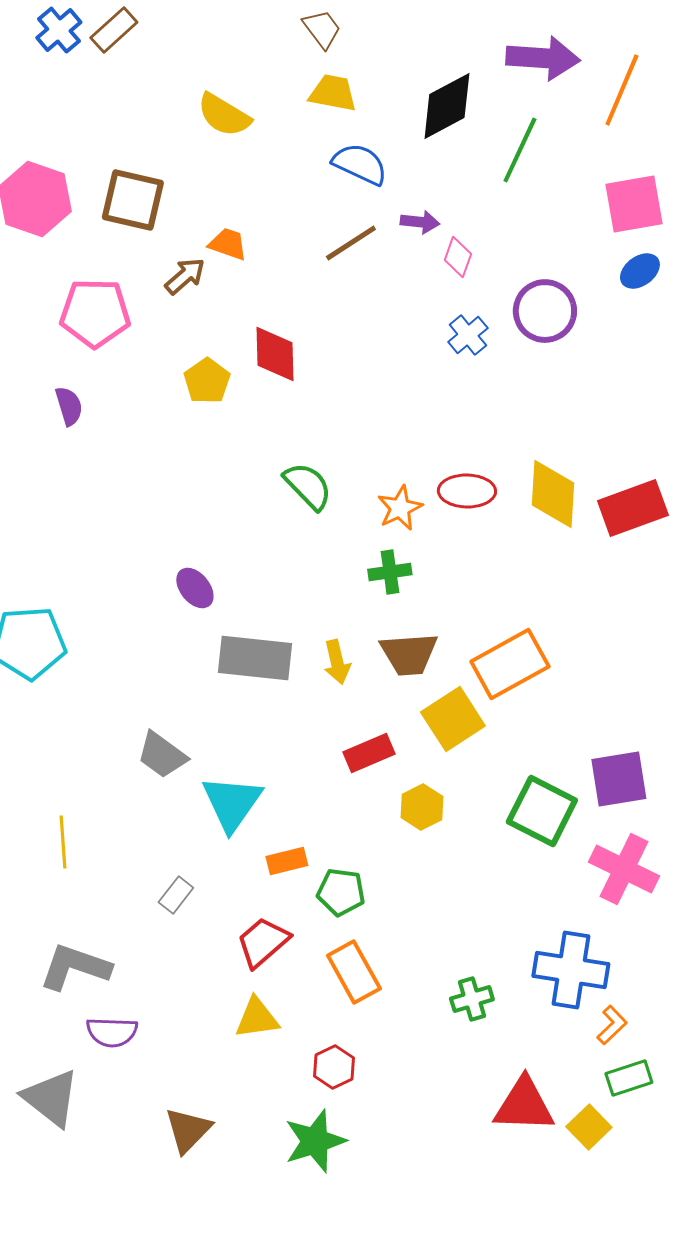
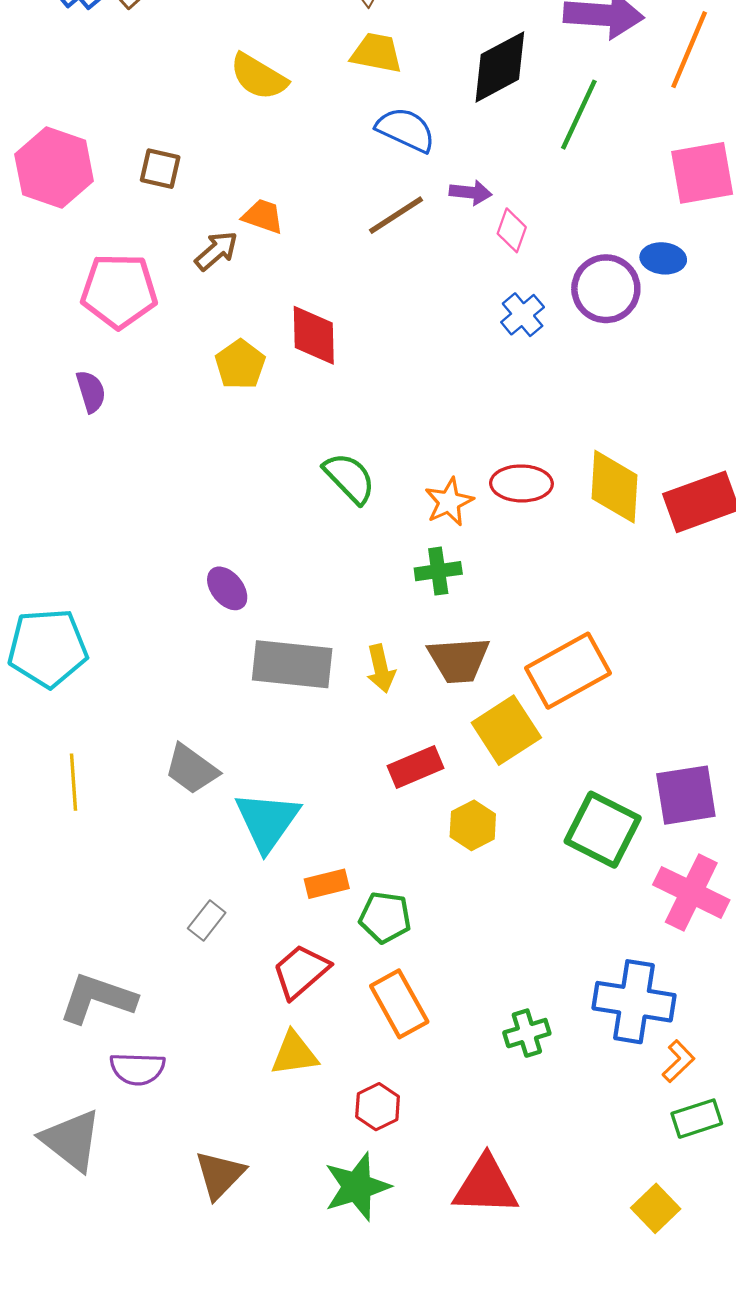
brown square: (133, 200) -> (160, 169), size x0.6
blue ellipse: (640, 271) -> (663, 258), moved, turned 42
yellow line: (63, 842) -> (74, 782), moved
red triangle: (524, 1105) -> (486, 1186), moved
yellow square: (589, 1127) -> (656, 1208), moved

